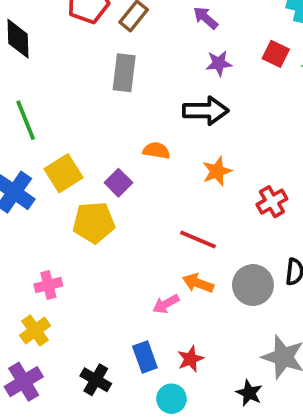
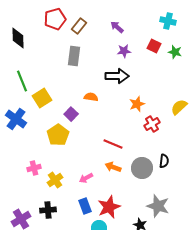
orange star: (217, 171) -> (137, 104), moved
yellow square: (63, 173) -> (42, 98), moved
yellow pentagon: (94, 222) -> (58, 135), turned -30
pink arrow: (166, 304) -> (86, 178), moved
yellow cross: (35, 330) -> (55, 180), moved
red star: (190, 359) -> (109, 207), size x1.6
black cross: (96, 380) -> (48, 210), moved, turned -35

